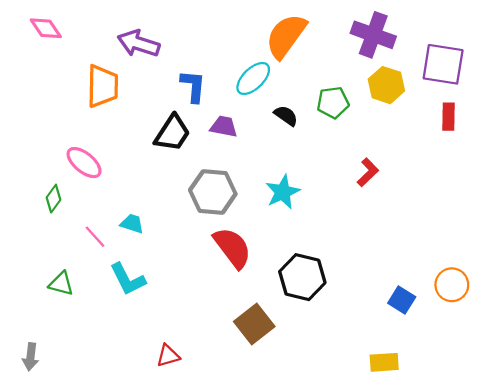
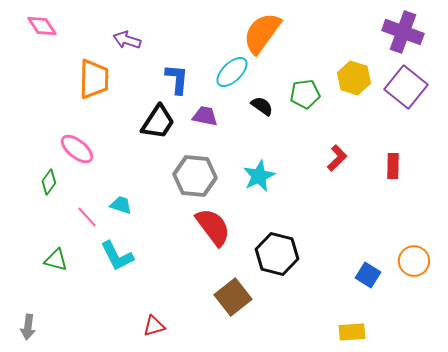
purple cross: (373, 35) -> (403, 32), moved
purple arrow: (139, 44) -> (127, 40), size x0.7
purple square: (443, 64) -> (406, 87), moved, turned 30
red rectangle: (449, 117) -> (393, 166), moved

